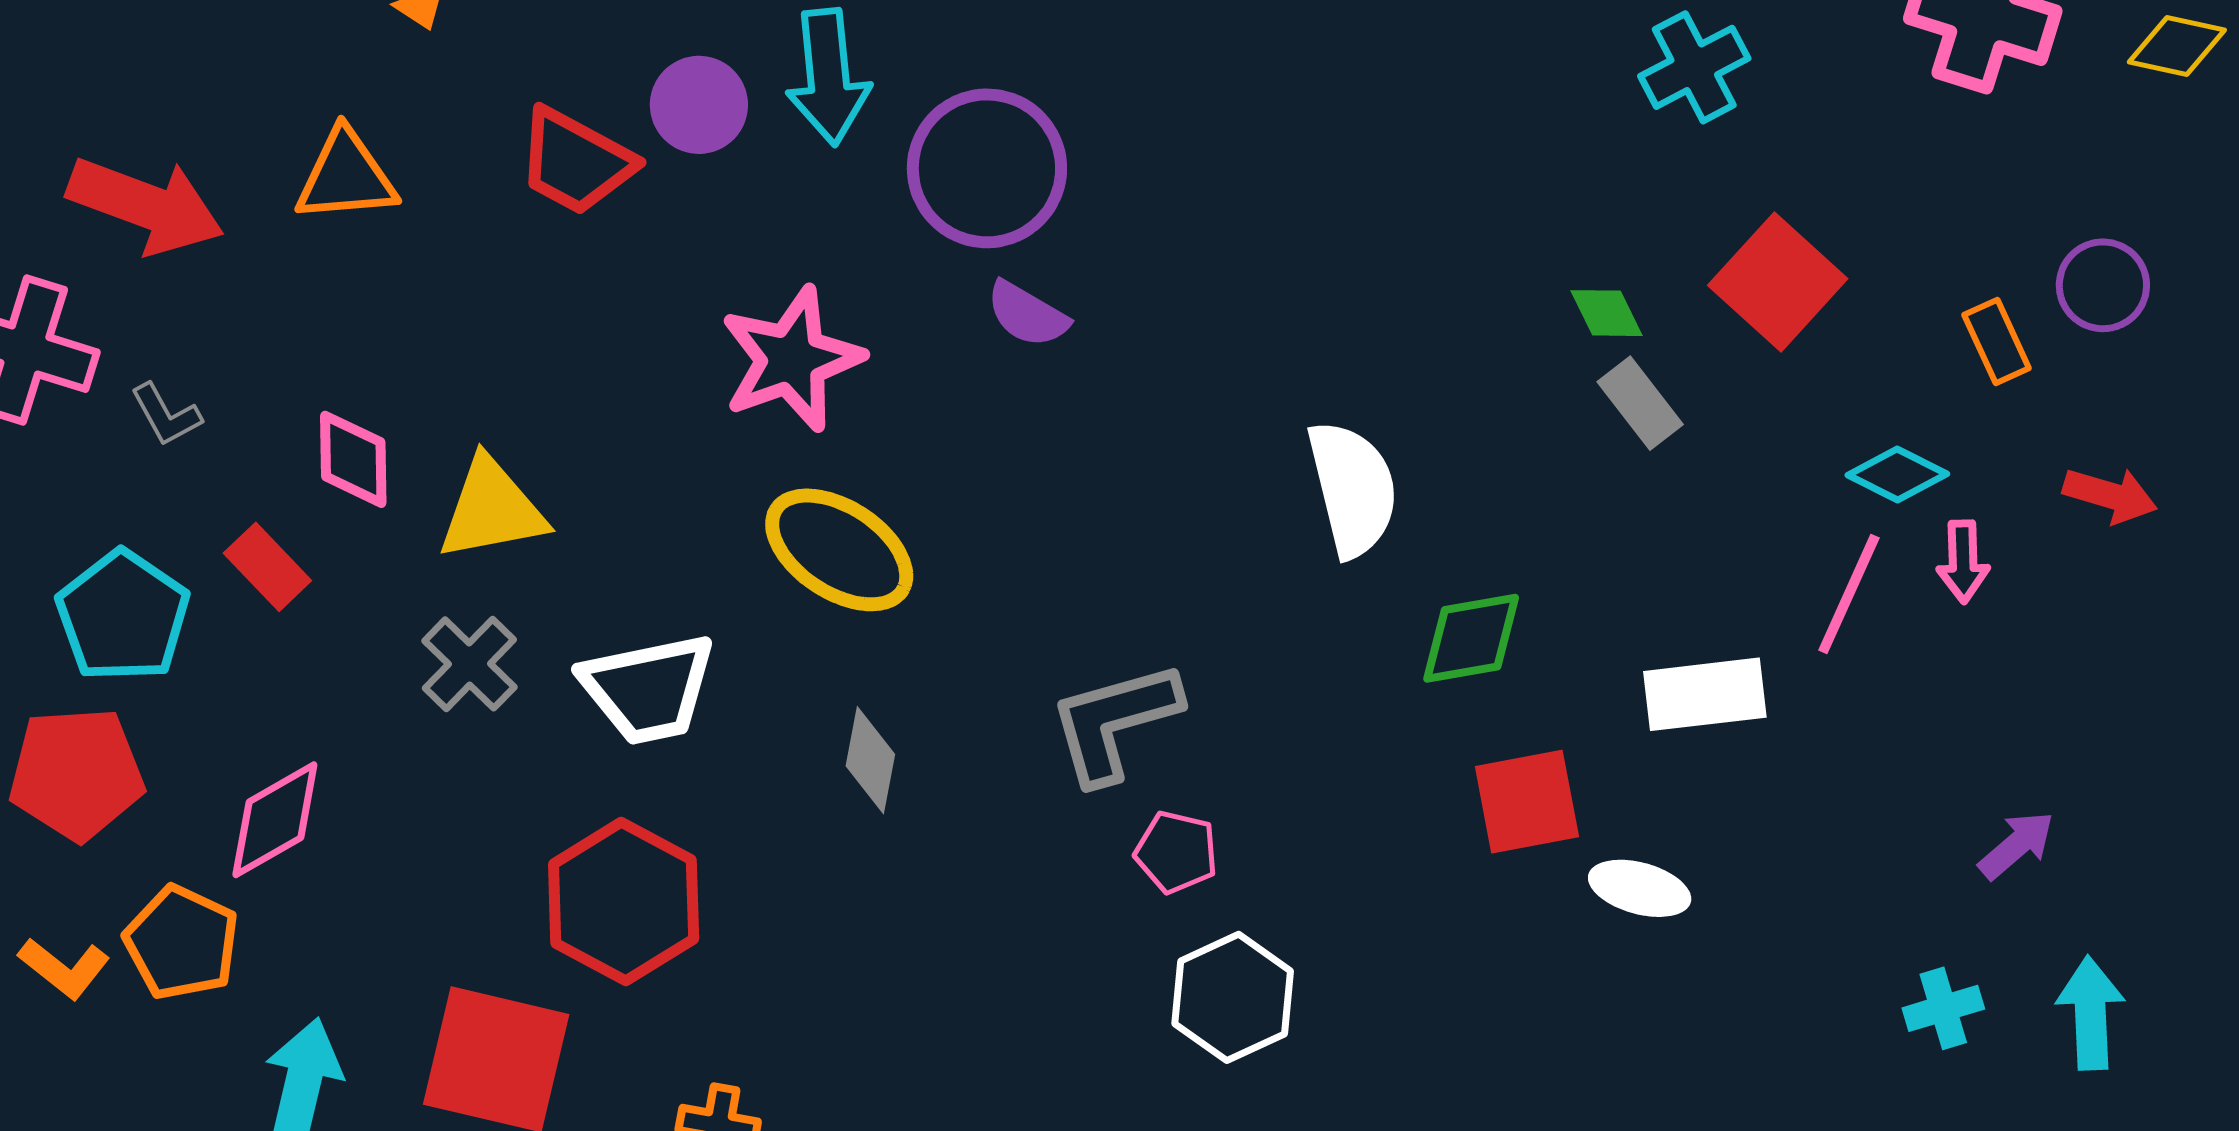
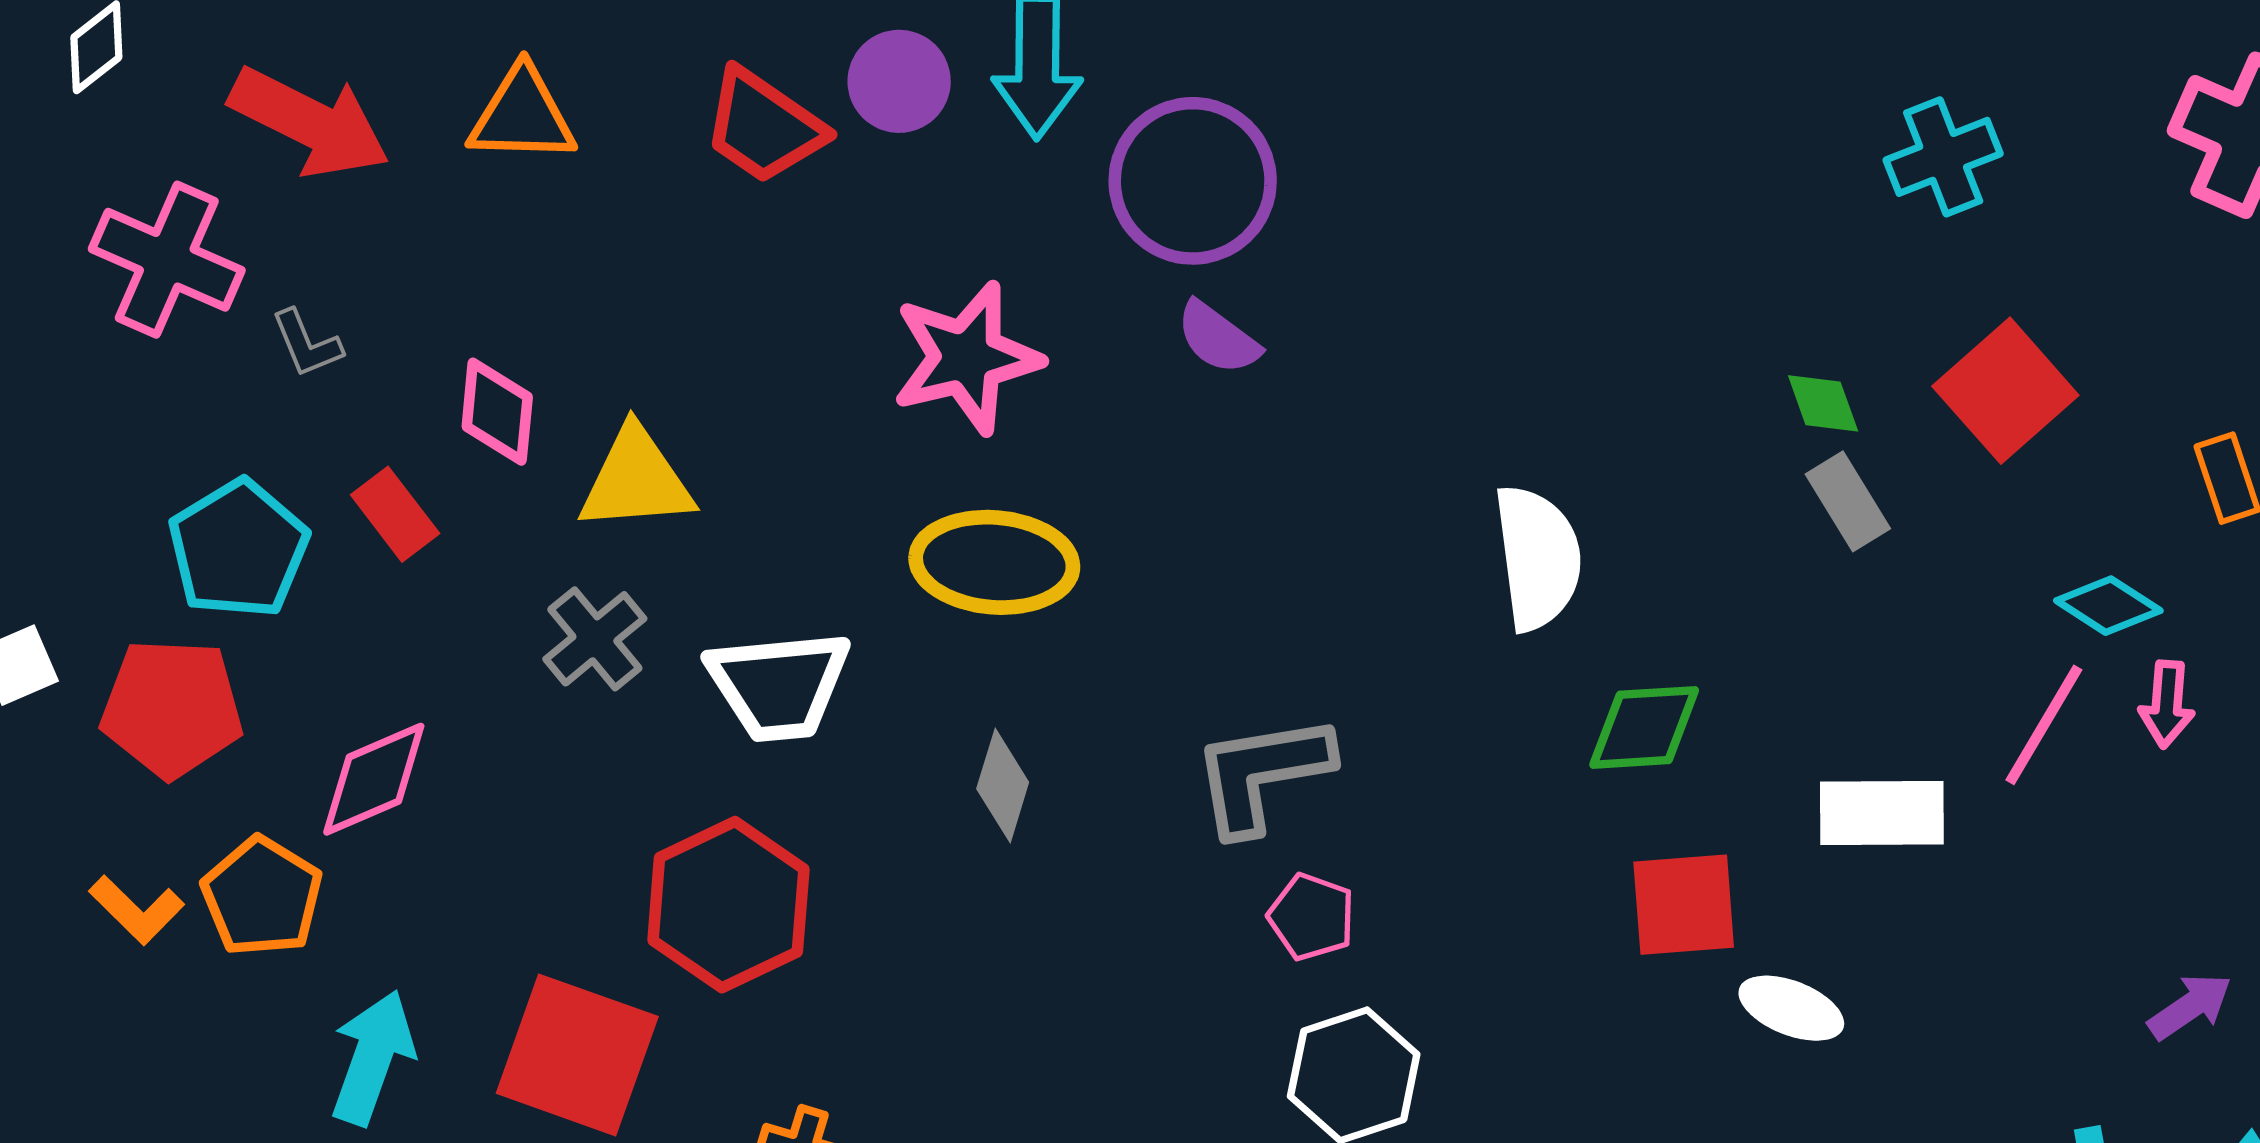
yellow ellipse: (839, 550) -> (994, 562), turned -35

